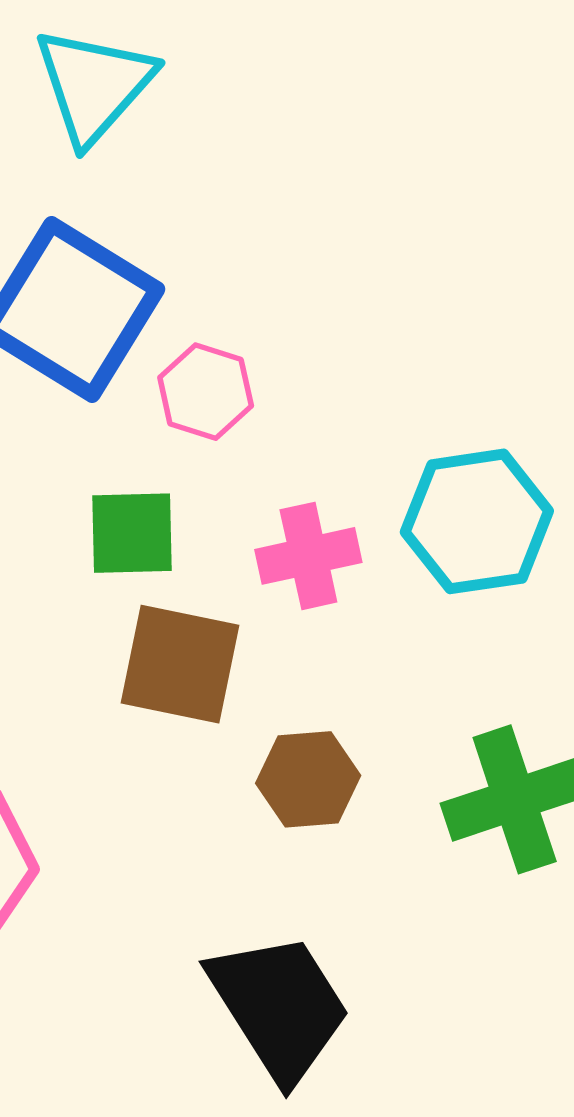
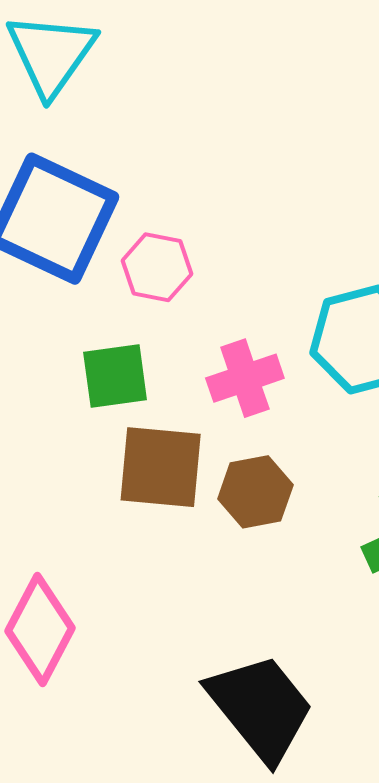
brown hexagon: (308, 779) -> (255, 492), moved

